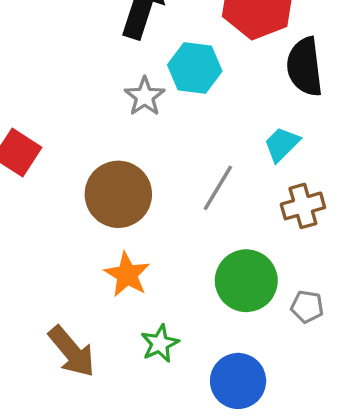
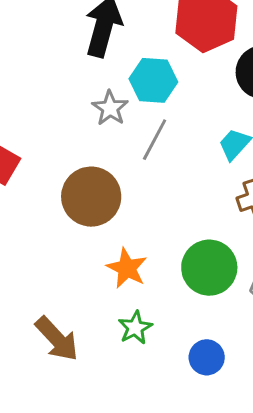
gray line: (218, 188) -> (155, 140), moved
orange star: (127, 275) -> (127, 268), moved
blue circle: (238, 381) -> (207, 357), size x0.7

